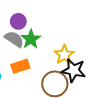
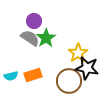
orange rectangle: (20, 66) -> (33, 75), moved

